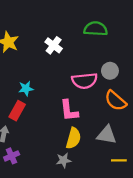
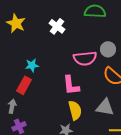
yellow semicircle: (73, 138) -> (75, 110), turned -30

